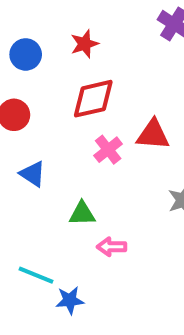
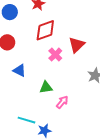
red triangle: (153, 135) -> (77, 45), turned -42
pink arrow: (112, 247) -> (62, 102), turned 136

